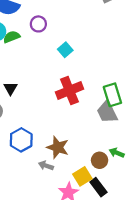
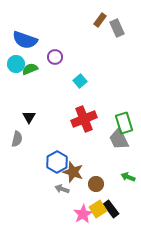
blue hexagon: (21, 140) -> (57, 162), moved
brown circle: (100, 160) -> (96, 184), moved
yellow square: (82, 176) -> (98, 209), moved

